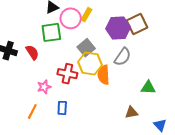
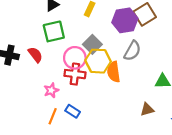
pink circle: (71, 18) -> (75, 58), moved
blue rectangle: (62, 108) -> (73, 111), turned -56
orange line: (32, 111) -> (53, 116), moved

